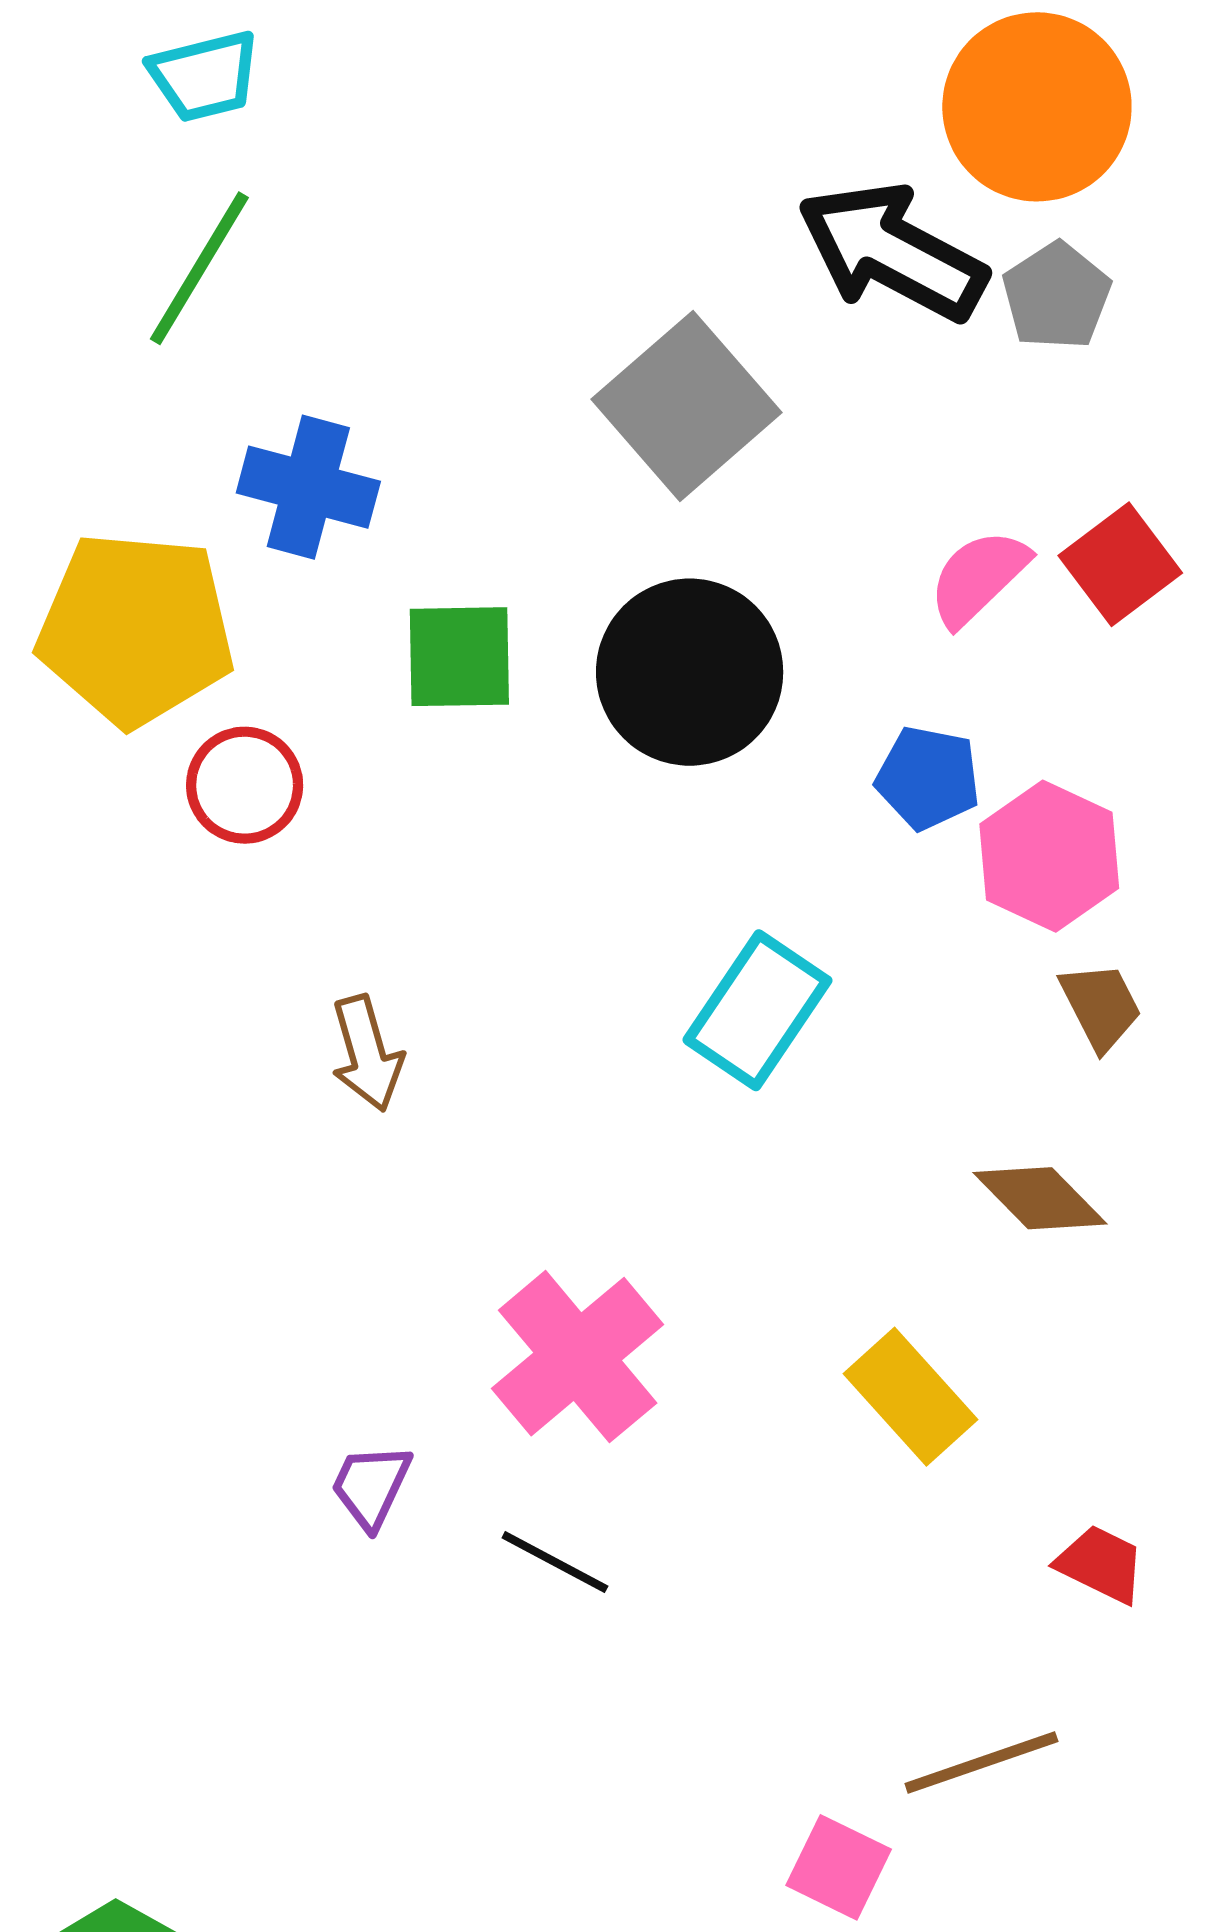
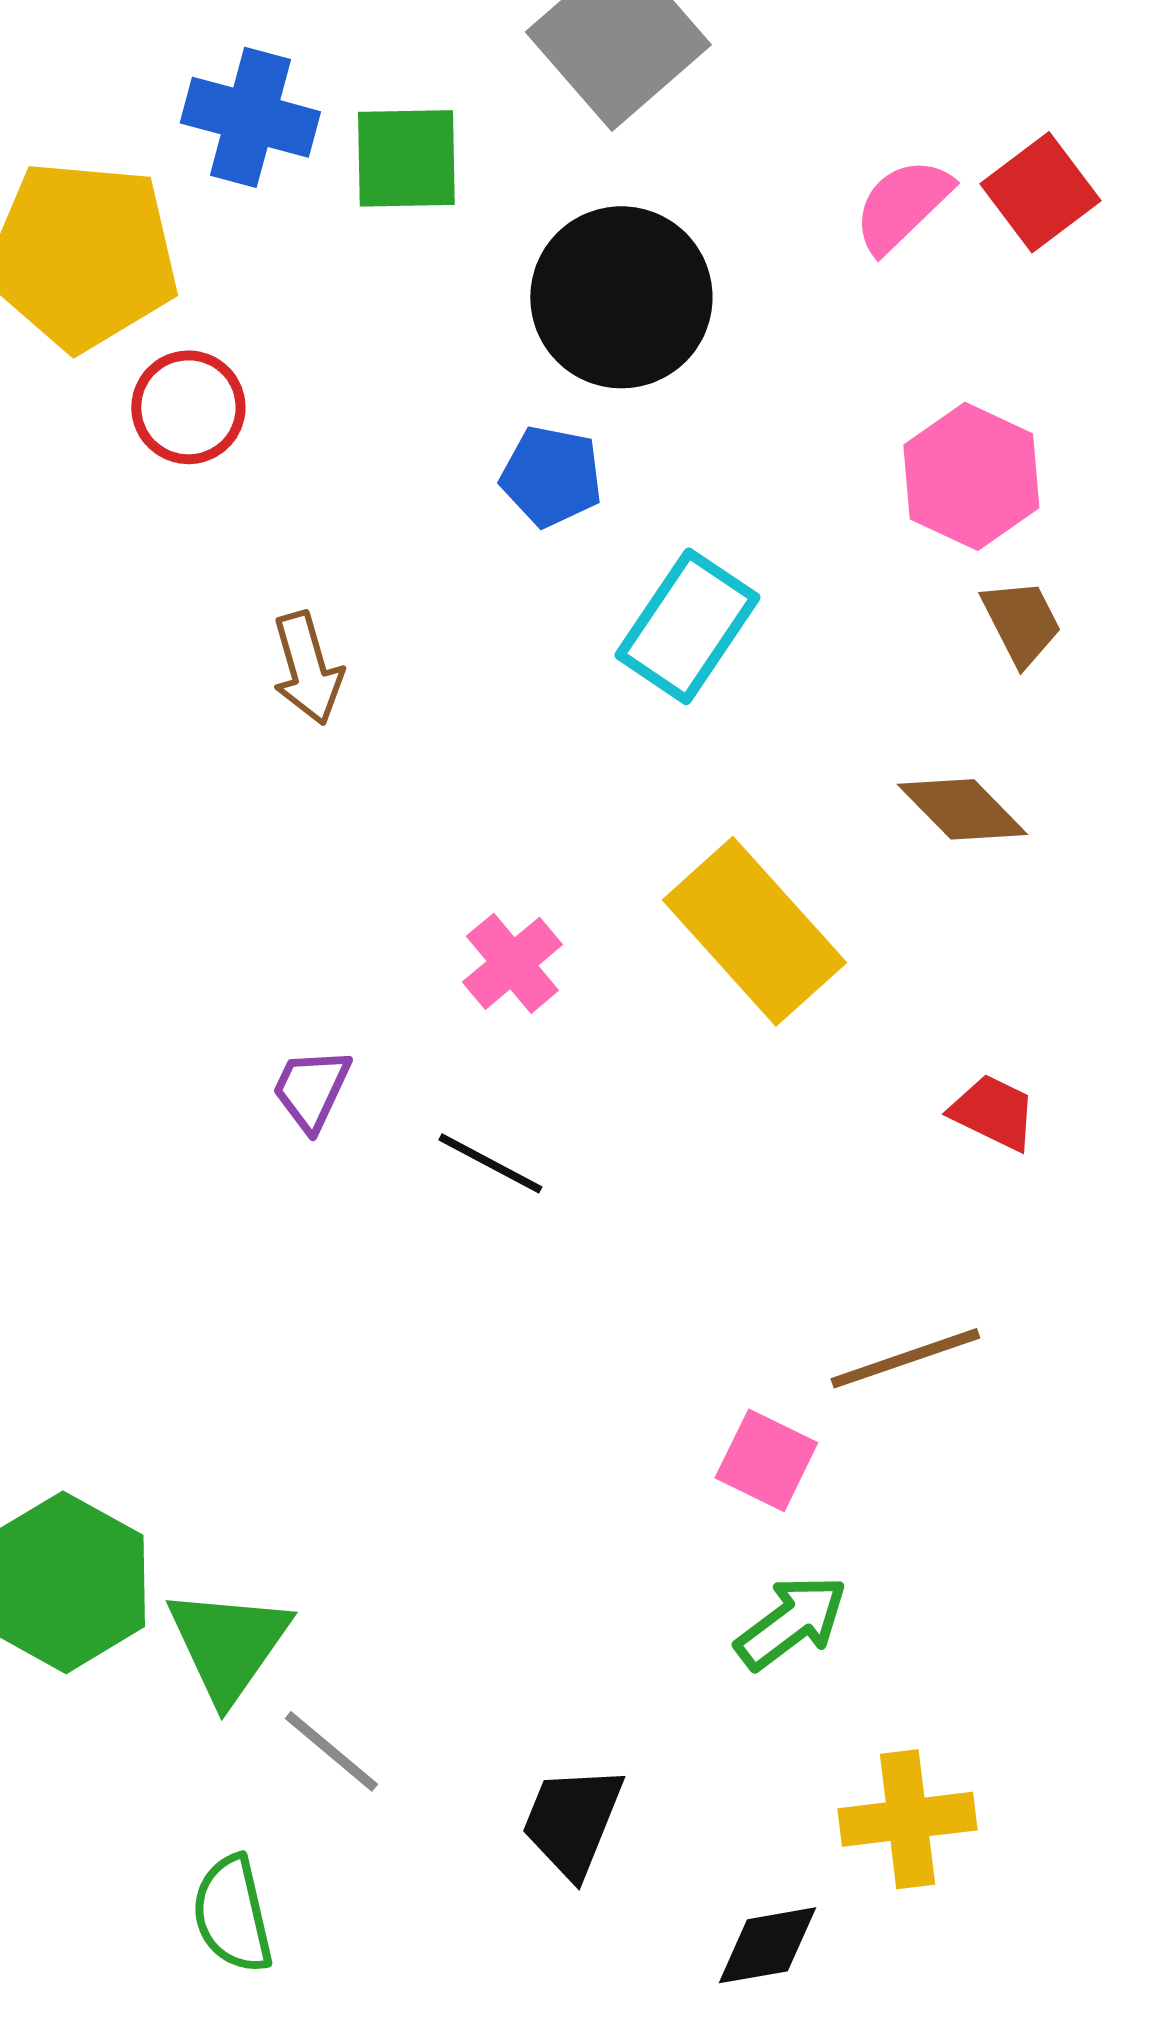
green square: (459, 657) -> (406, 158), moved
blue pentagon: (928, 778) -> (551, 476), moved
pink cross: (578, 1357) -> (512, 963), size x0.6
yellow rectangle: (911, 1397) -> (754, 931), moved, size x1.4
red trapezoid: (1101, 1564) -> (993, 1112), moved

